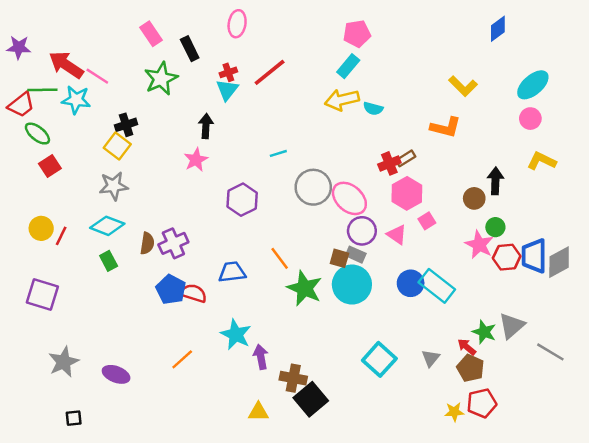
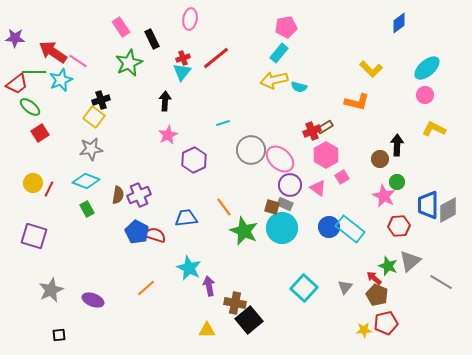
cyan star: (76, 100) -> (61, 80), turned -30
pink star: (196, 160) -> (168, 135), moved
red hexagon: (507, 257) -> (399, 226), moved

